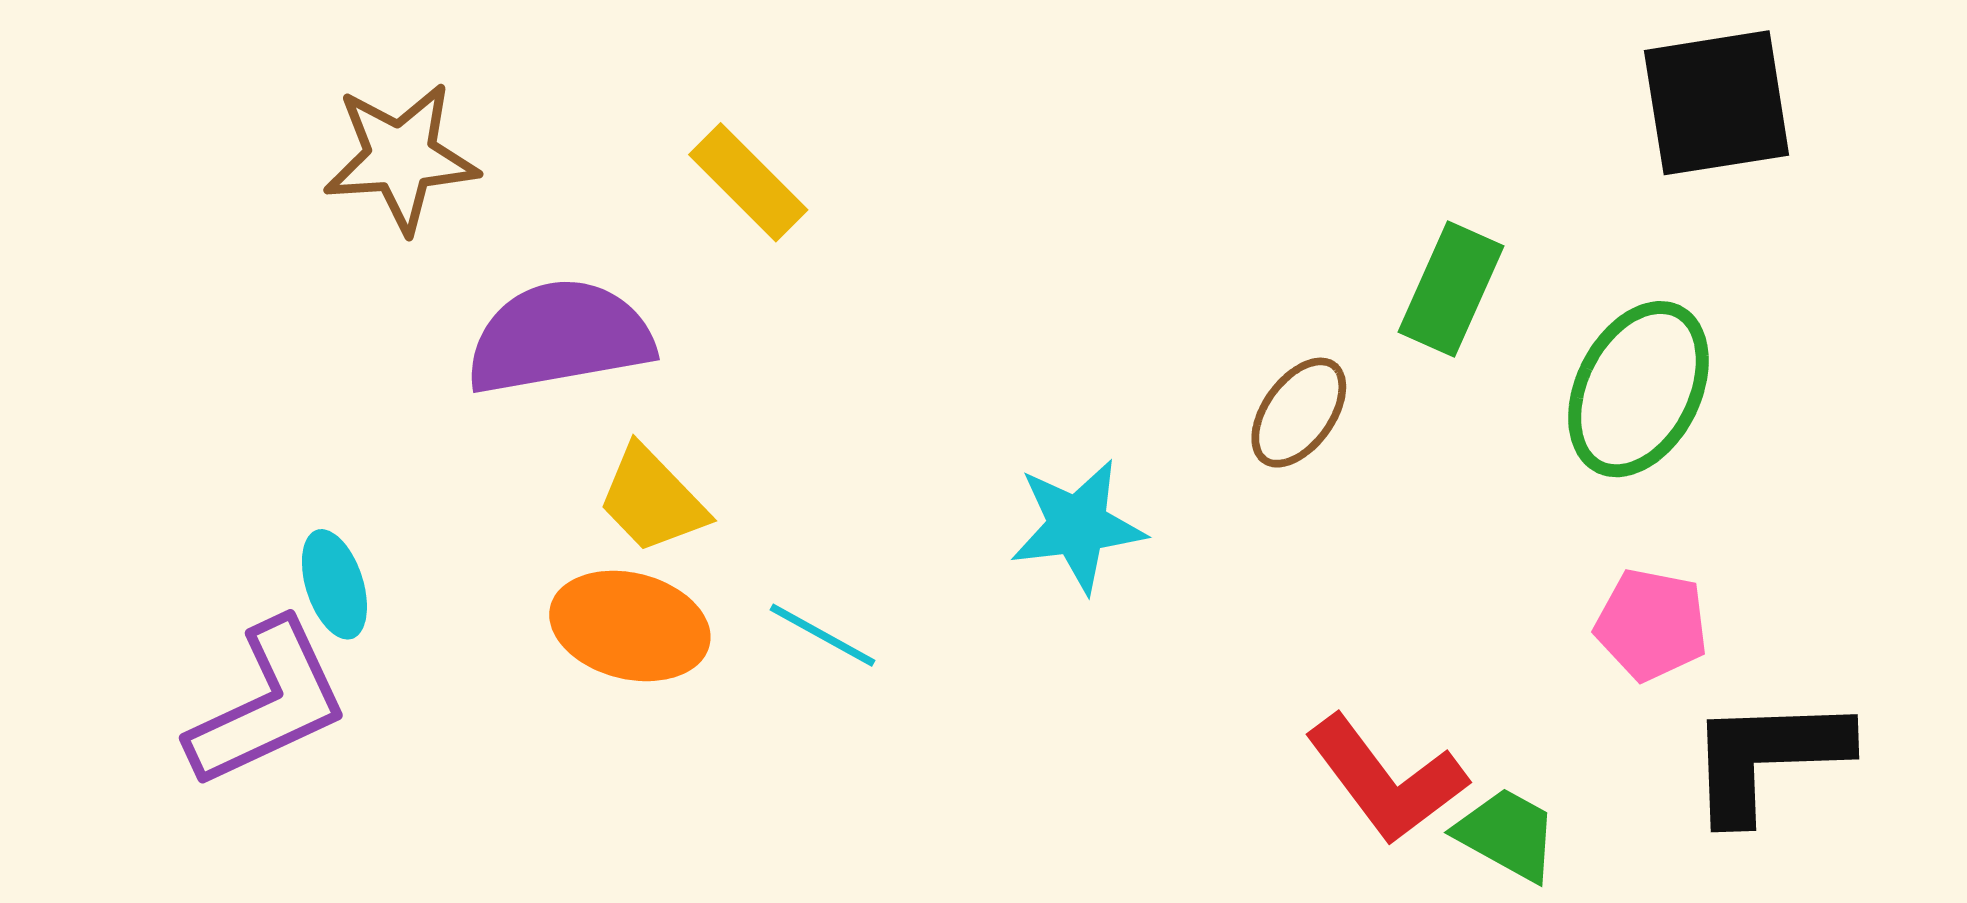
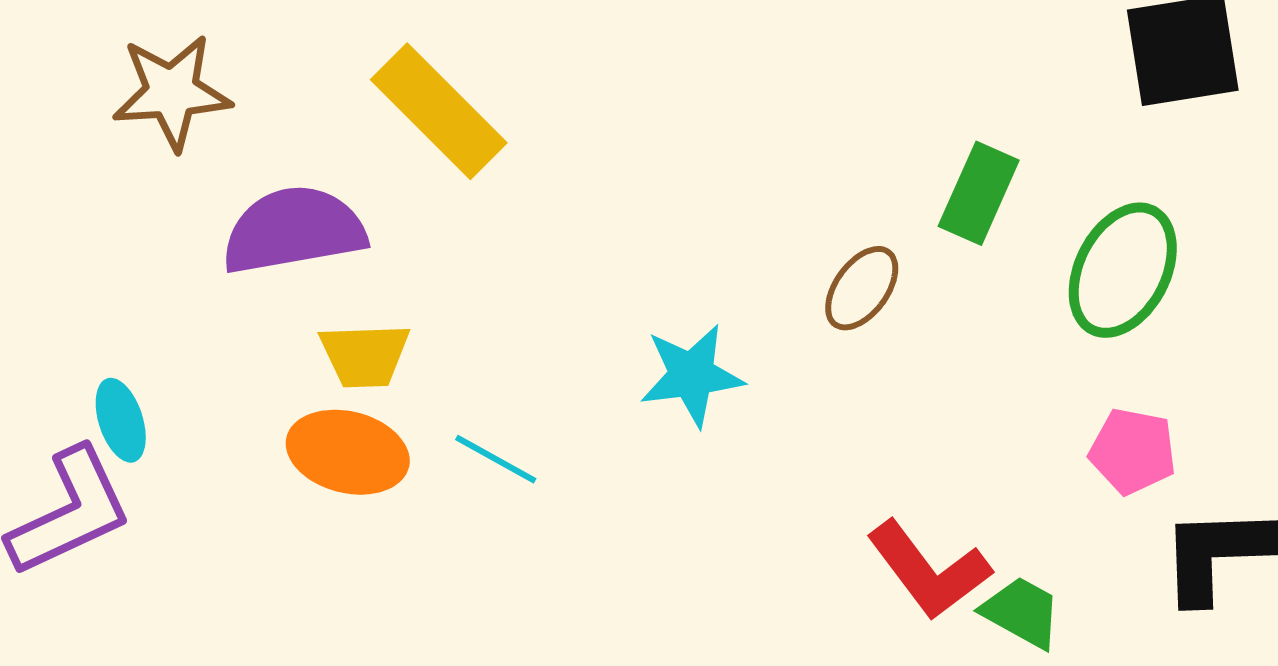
yellow rectangle: (748, 182) -> (439, 111), size x1.5
yellow trapezoid: (652, 500) -> (365, 355), turned -48

